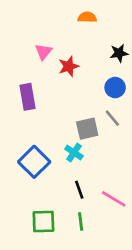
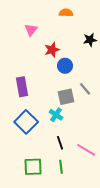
pink triangle: (43, 52) -> (31, 30), moved
blue circle: (115, 88) -> (65, 66), moved
purple rectangle: (28, 97) -> (22, 87), moved

